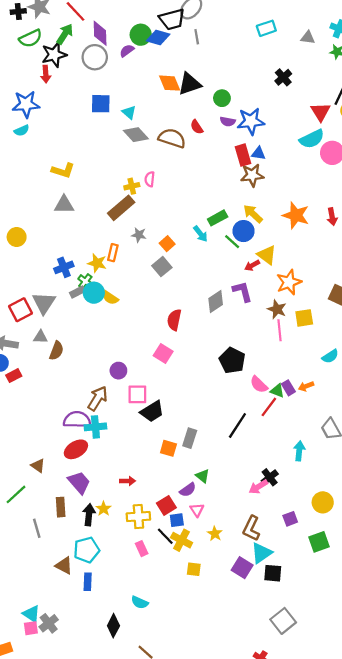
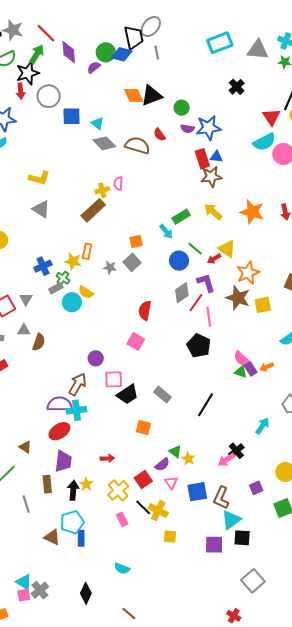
black trapezoid: (172, 19) -> (134, 37), turned -85
cyan rectangle: (266, 28) -> (220, 43), size x1.4
gray triangle: (308, 38) -> (258, 50), size x1.6
gray circle: (95, 57) -> (49, 96), moved
gray triangle: (64, 205) -> (41, 209), turned 36
blue circle: (244, 231) -> (179, 261), moved
gray star: (139, 235) -> (110, 267), moved
green line: (232, 242) -> (195, 249), moved
orange square: (167, 244) -> (136, 241), turned 32
cyan circle: (94, 293) -> (72, 302), moved
gray triangle: (44, 303) -> (26, 299), size x0.6
brown star: (277, 309) -> (238, 298), size x1.4
pink line: (279, 330) -> (209, 317), moved
pink semicircle: (259, 385) -> (242, 359), moved
red line: (269, 407) -> (196, 303), moved
gray rectangle: (190, 438) -> (163, 395), moved, turned -66
cyan arrow: (299, 451) -> (262, 426), turned 30
purple trapezoid: (79, 482) -> (63, 461), turned 50
yellow cross: (138, 517) -> (118, 490), turned -35
blue square: (177, 520) -> (197, 492), moved, size x1.5
yellow star: (215, 534) -> (188, 459), moved
purple square: (242, 568) -> (214, 545), moved, turned -30
blue rectangle: (88, 582) -> (81, 538), moved
black diamond: (113, 626) -> (86, 593), moved

